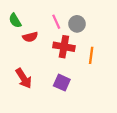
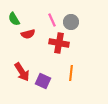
orange line: (91, 55) -> (71, 73), moved
purple square: (62, 83) -> (43, 81), moved

